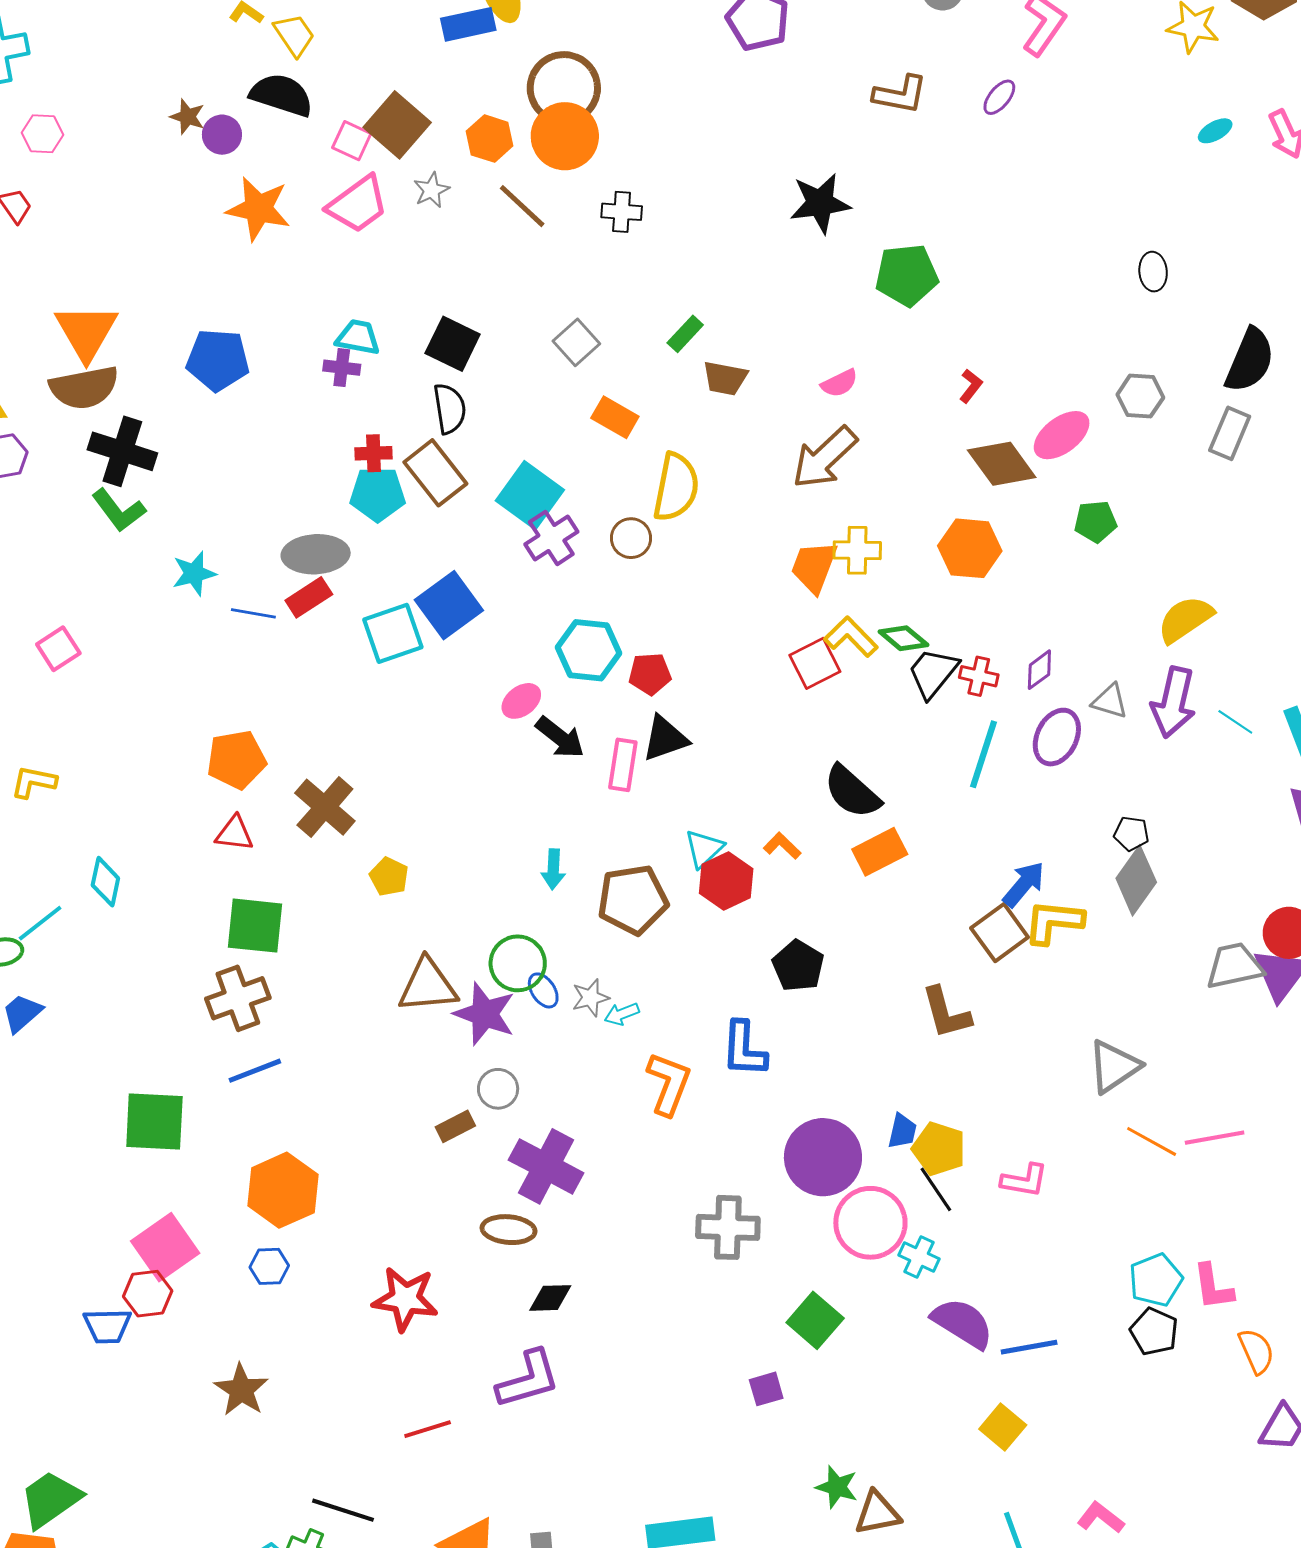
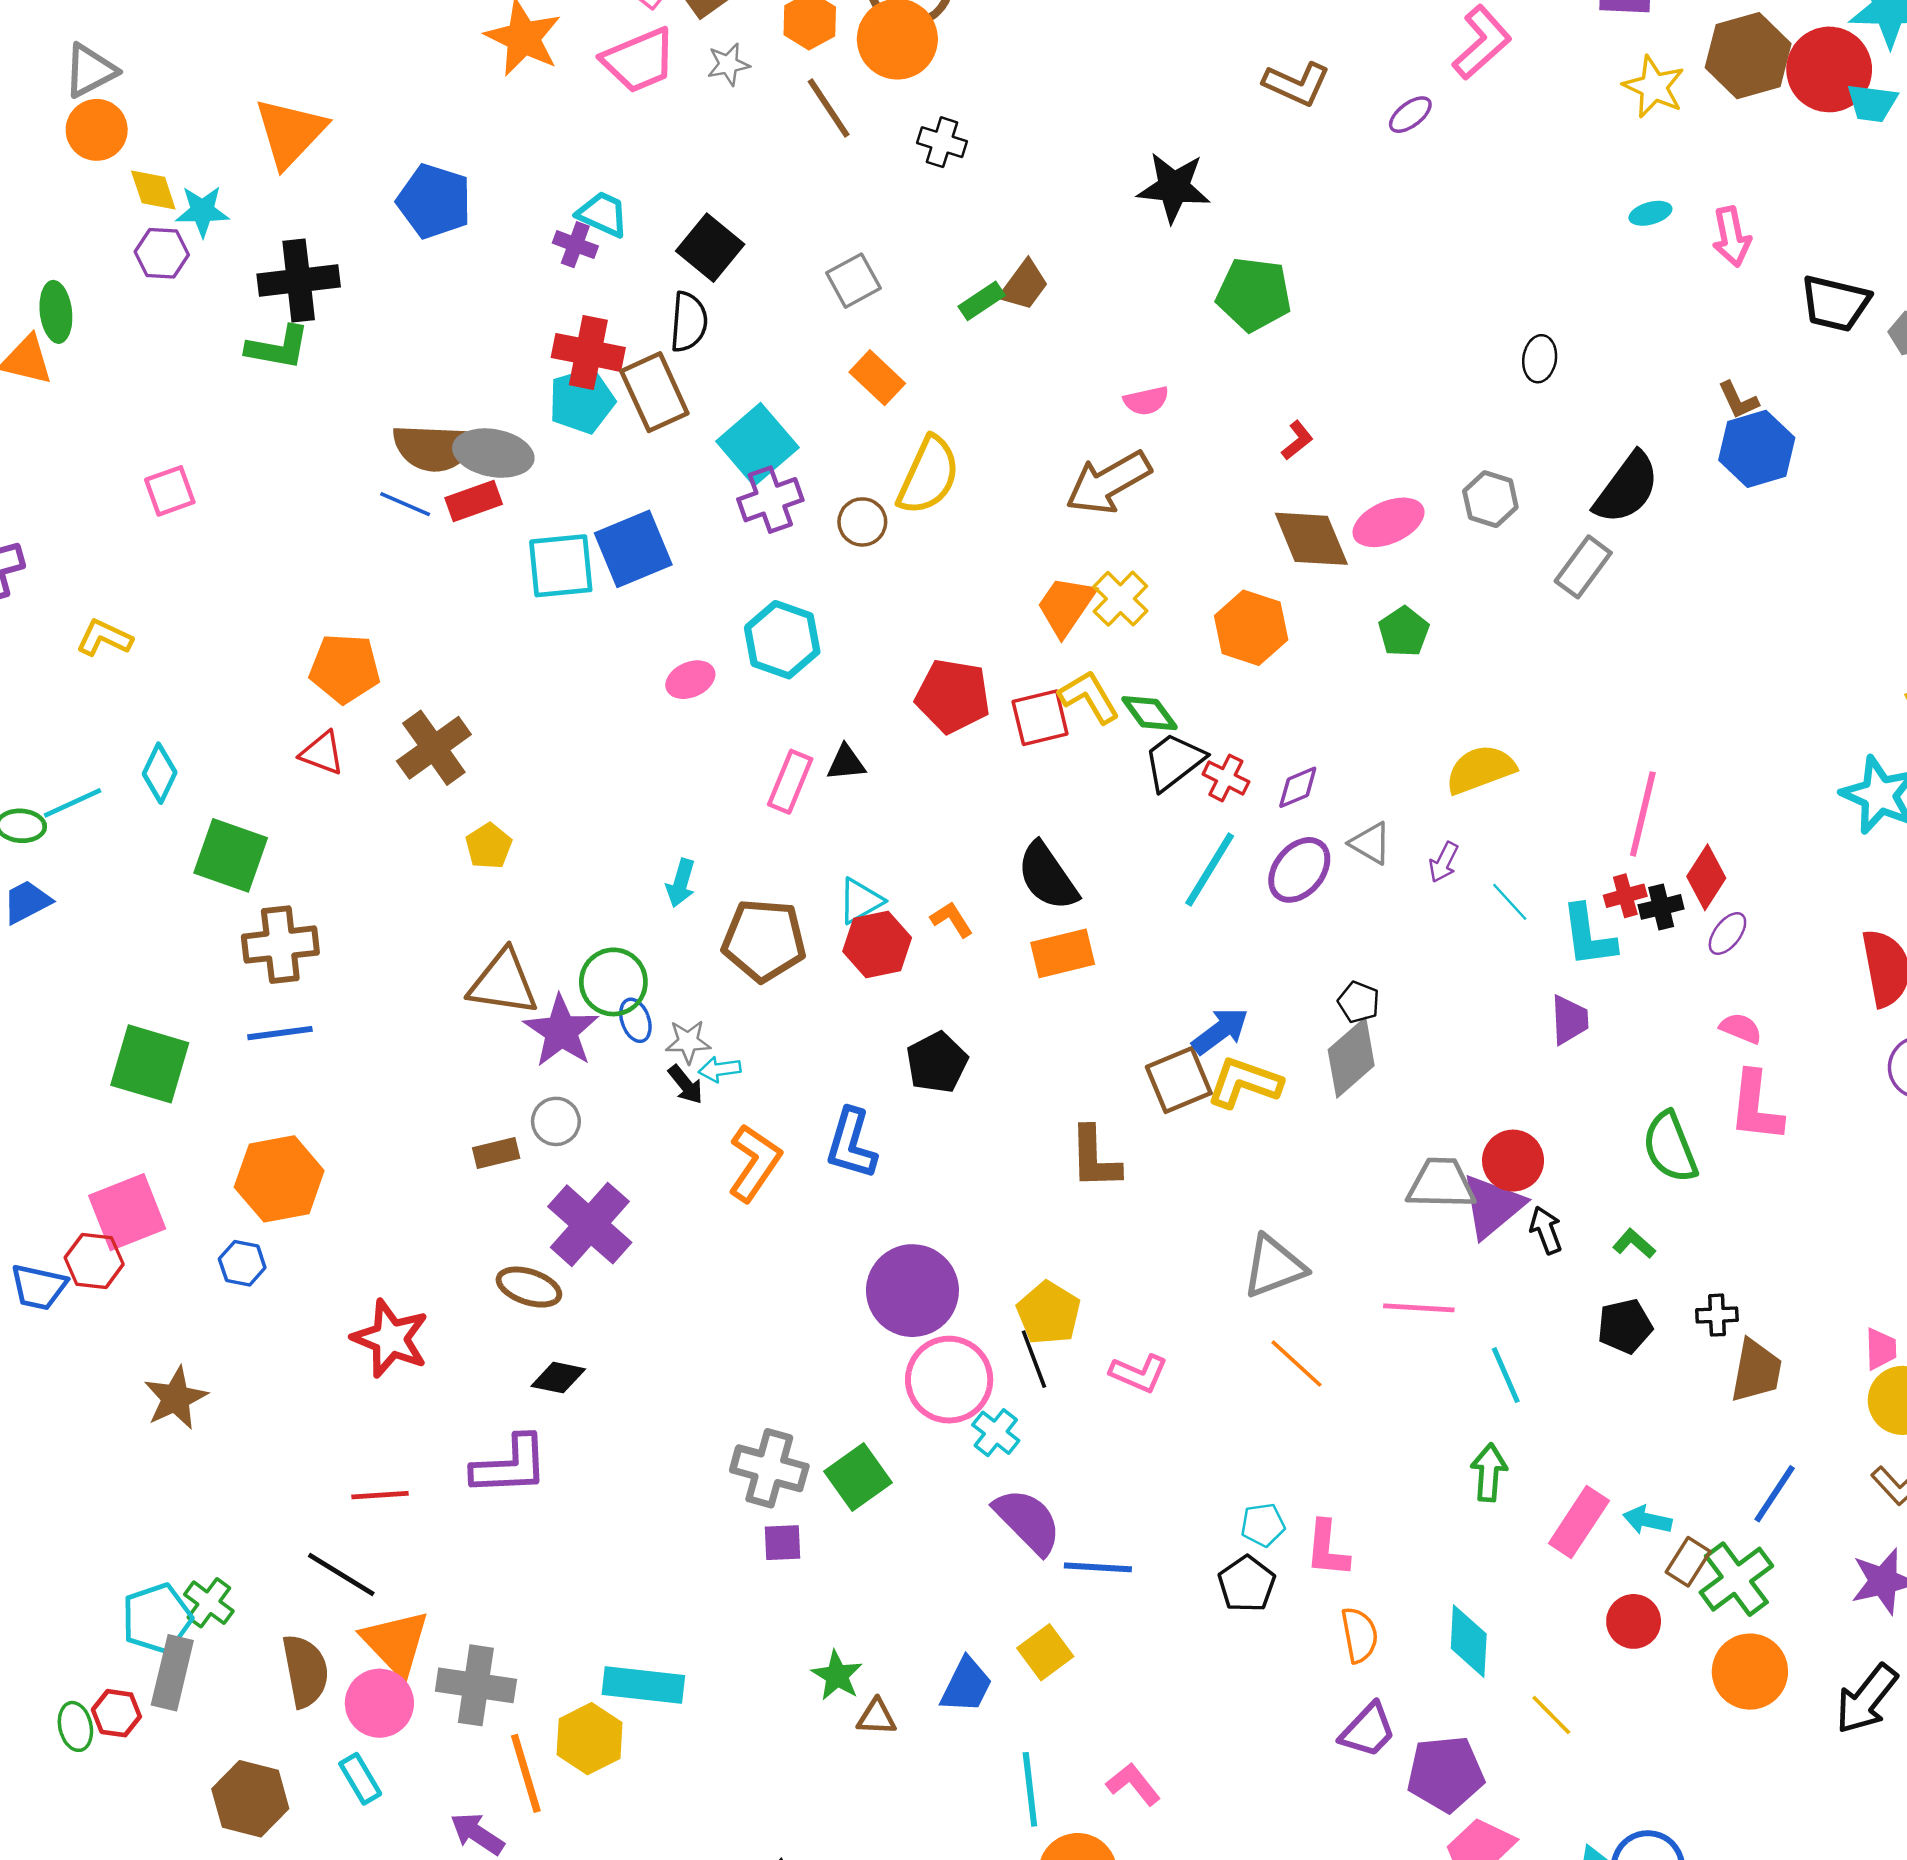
brown trapezoid: (725, 378) -> (1024, 285), moved, turned -78
brown semicircle: (84, 388) -> (434, 448), moved
black cross: (122, 451) -> (299, 281), turned -38
red cross: (374, 453) -> (588, 352), size x1.6
cyan pentagon: (378, 494) -> (582, 401), turned -30
green L-shape: (119, 510) -> (278, 348), turned -56
green pentagon: (1096, 522) -> (1404, 632), turned 30
yellow cross: (857, 550) -> (1120, 599), turned 30
cyan star: (194, 573) -> (202, 211), moved
red pentagon: (650, 674) -> (953, 696), moved, size x1.5
purple arrow: (1173, 702) -> (1444, 862), size x0.5
black arrow: (560, 737) -> (686, 1085), moved, size x0.7
black triangle: (665, 738) -> (846, 763), size x0.7
green square: (255, 926) -> (231, 855), moved
blue trapezoid: (902, 1131) -> (966, 1685), moved, size x1.4
pink line: (1215, 1138) -> (1419, 1308), moved
gray cross: (728, 1227) -> (769, 1468), moved
cyan pentagon: (1156, 1280) -> (1263, 1525), size x0.7
black line: (343, 1510) -> (341, 1575), moved
brown triangle: (877, 1513) -> (877, 1717), size x0.7

